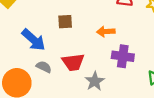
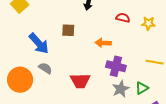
red trapezoid: (73, 62) -> (80, 81), moved
gray star: (95, 81) -> (121, 89), moved

